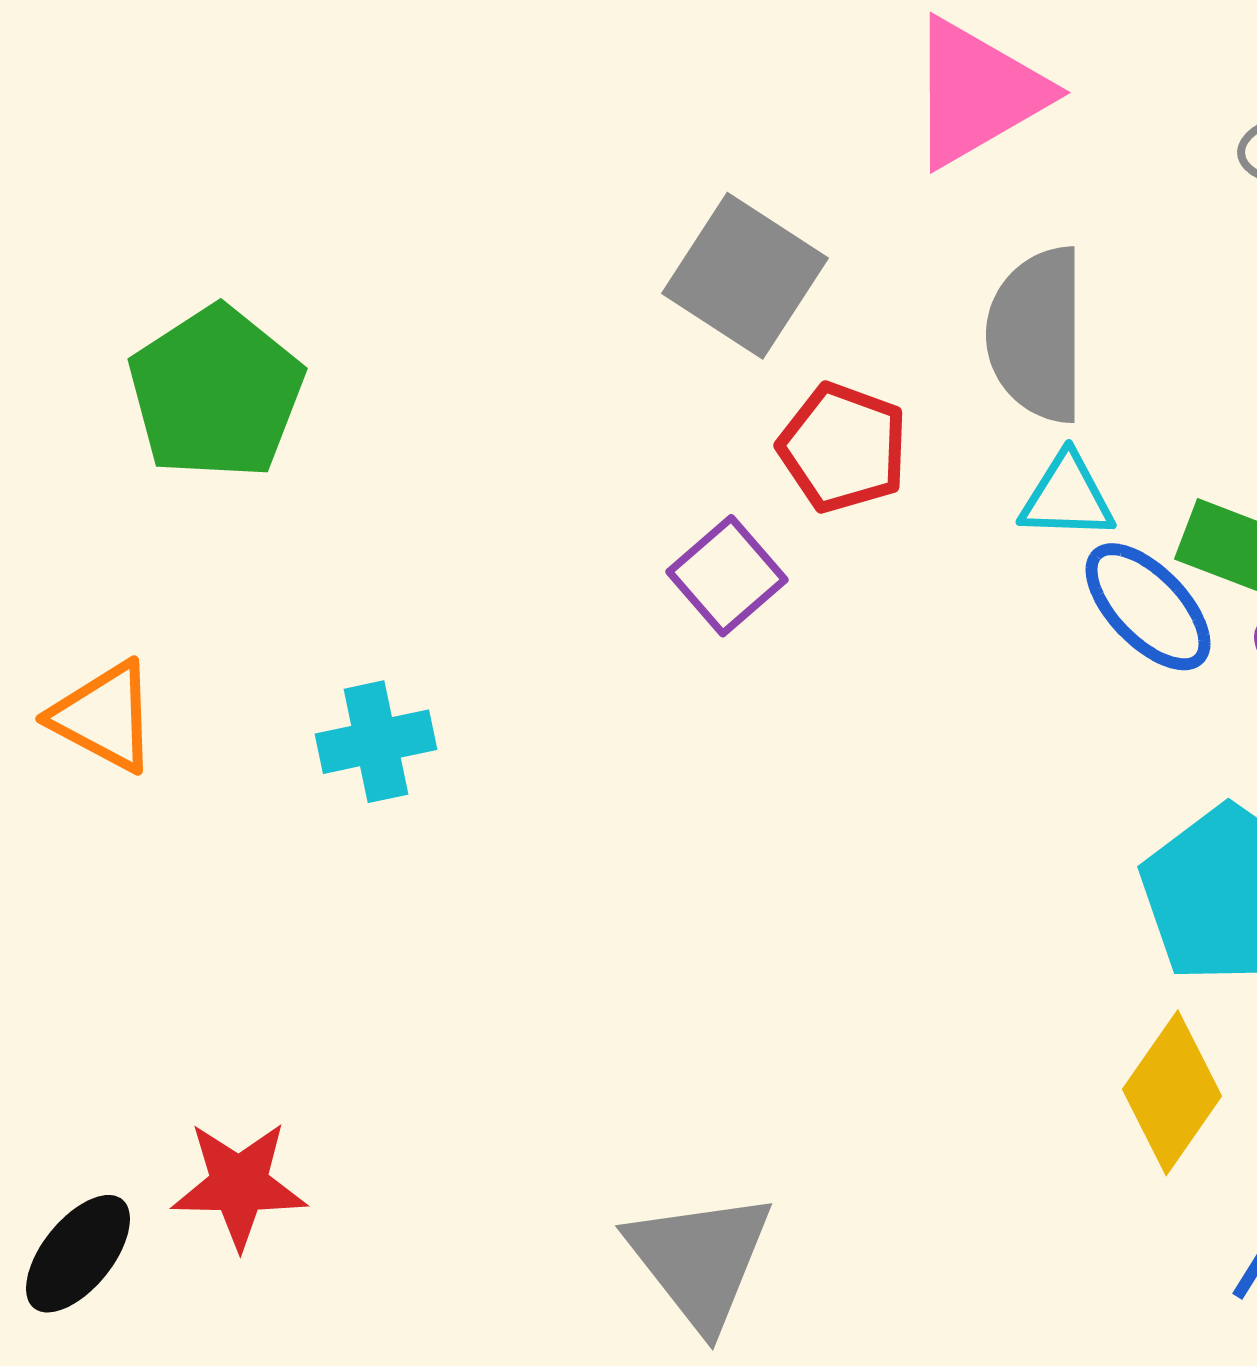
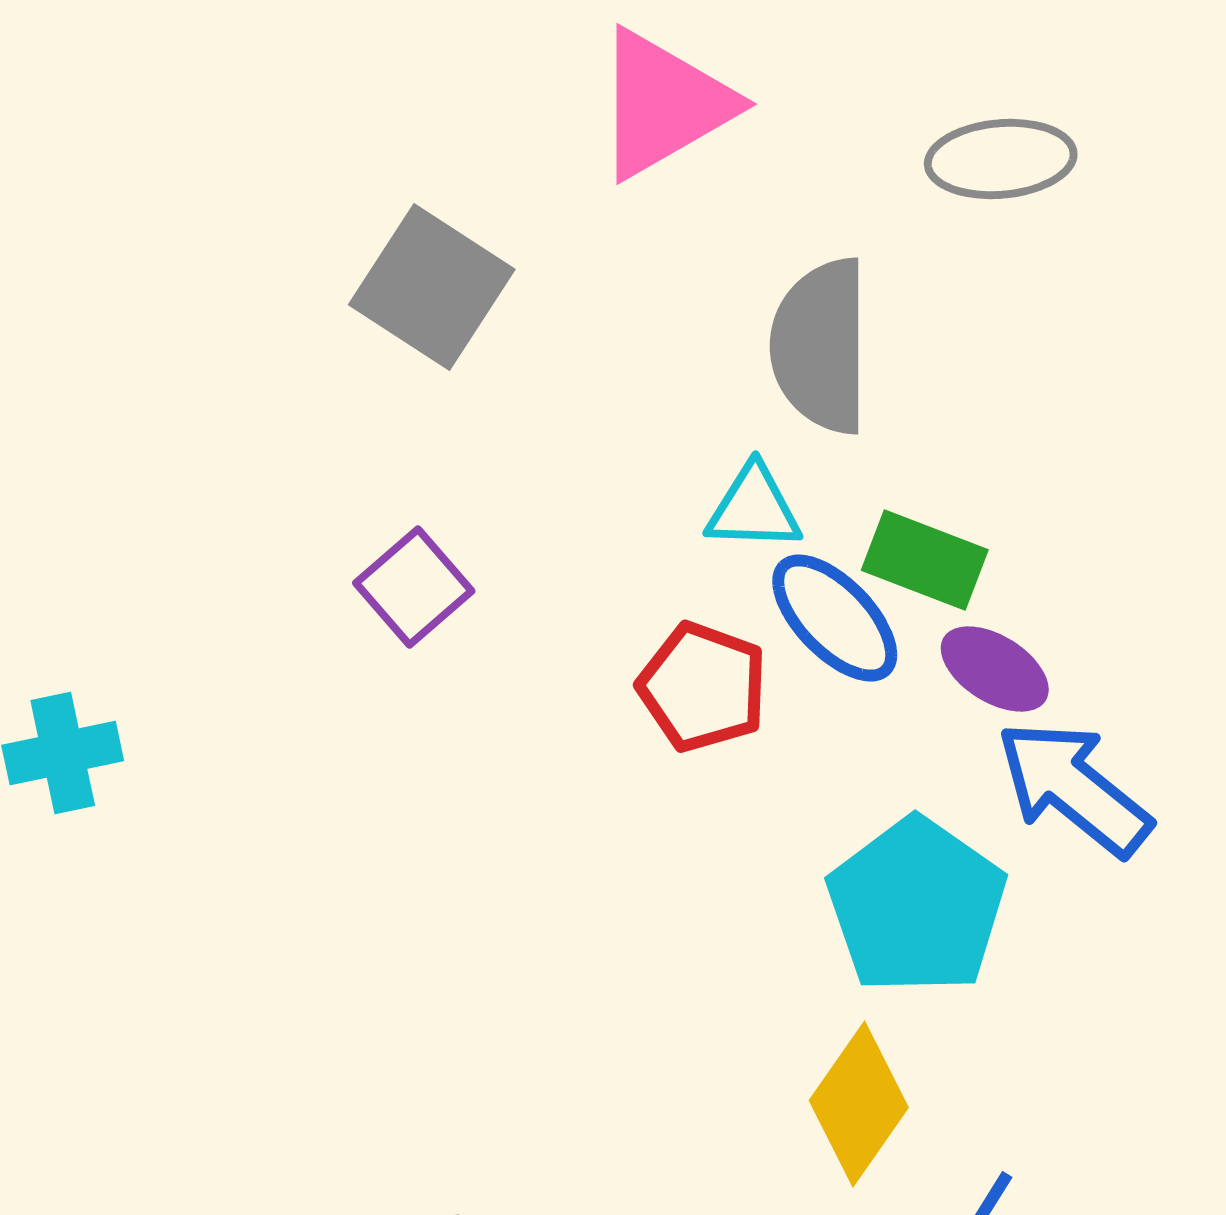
gray semicircle: (1037, 335) -> (821, 346), moved
red pentagon: (843, 448) -> (703, 687), moved

